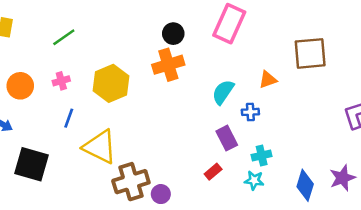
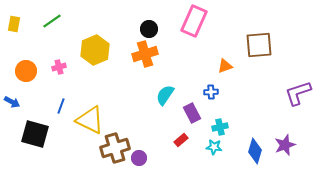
green line: (64, 37) -> (52, 21), moved
yellow hexagon: (111, 83) -> (95, 50), moved
cyan semicircle: (223, 92) -> (165, 95), moved
blue line: (69, 118) -> (61, 106), moved

